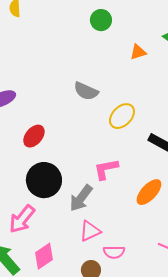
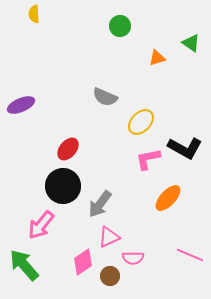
red ellipse: (34, 136) -> (68, 149), moved
pink L-shape: (106, 169) -> (148, 159), moved
pink diamond: (44, 256) -> (83, 262), moved

